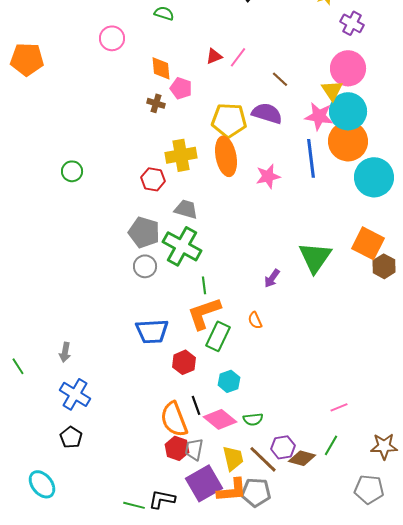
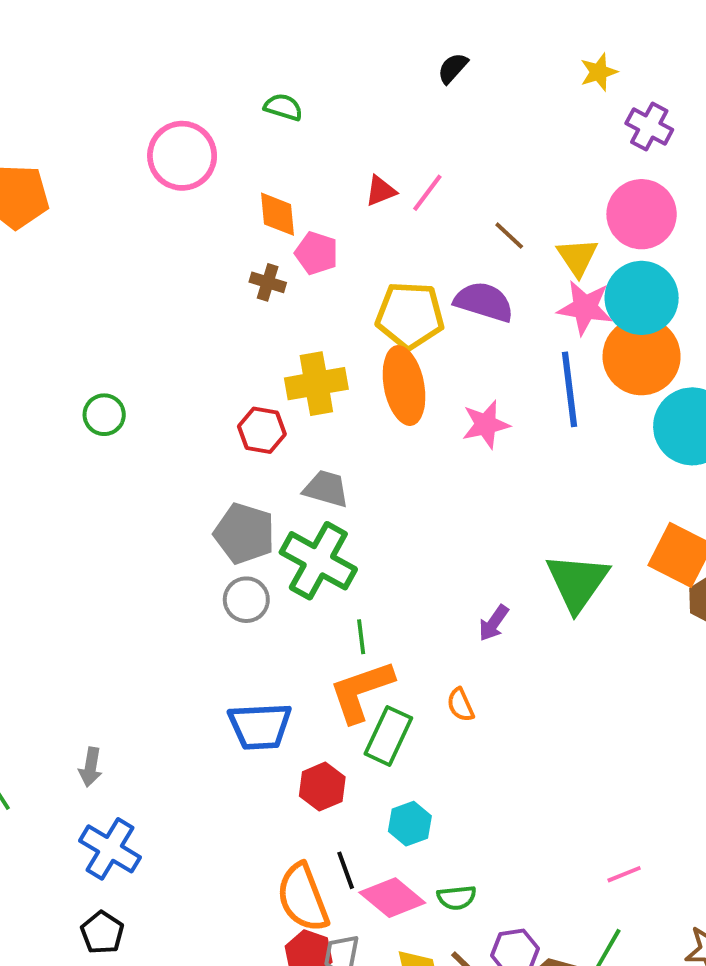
pink circle: (112, 38) -> (182, 156), size x1.4
yellow triangle: (332, 90) -> (577, 257), moved

